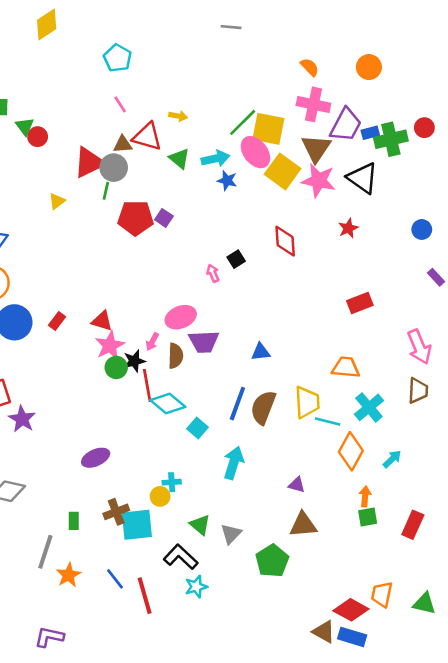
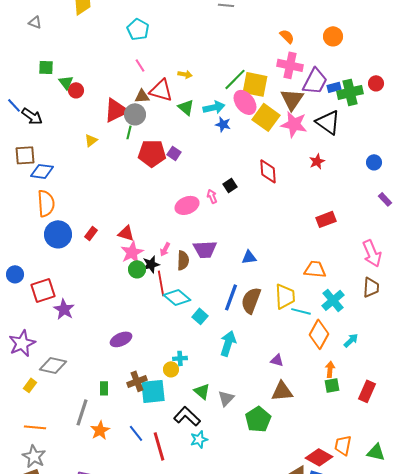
pink ellipse: (181, 317) -> (187, 205), moved

